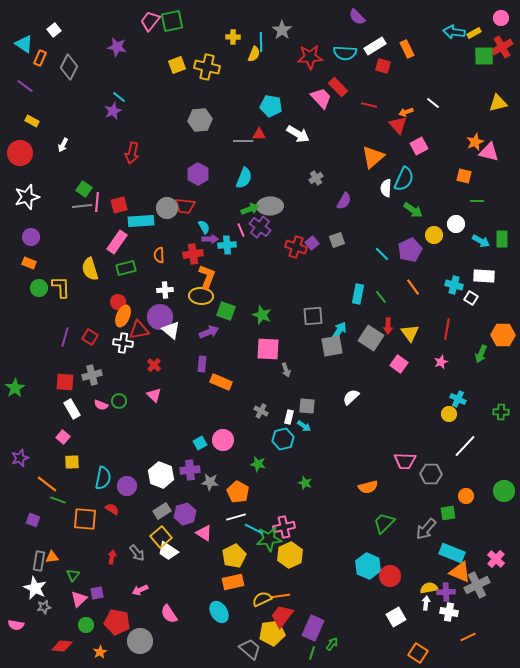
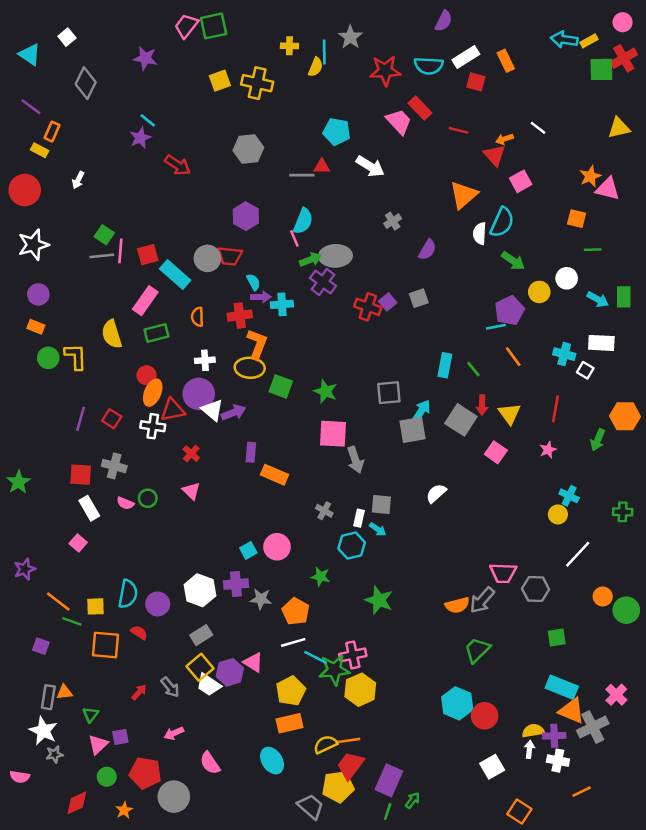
purple semicircle: (357, 17) -> (444, 21), turned -108
orange rectangle: (40, 58) -> (52, 132), moved
red arrow: (132, 153) -> (178, 165), moved, turned -70
cyan rectangle: (141, 221) -> (175, 275), turned 45
pink line: (241, 230) -> (294, 238), moved
cyan line: (382, 254) -> (496, 327), moved, turned -56
purple arrow: (209, 332) -> (234, 413), moved
gray arrow: (286, 370) -> (355, 460), size x1.5
gray cross: (92, 375) -> (114, 466), turned 30
yellow square: (72, 462) -> (96, 606), moved
green star: (305, 483) -> (379, 600), size x1.6
orange circle: (466, 496) -> (603, 596), moved
purple hexagon: (185, 514) -> (230, 672), moved
gray arrow: (426, 529) -> (482, 600), moved
red arrow: (112, 557) -> (139, 692), turned 32
red diamond: (62, 646) -> (77, 803), turned -30

